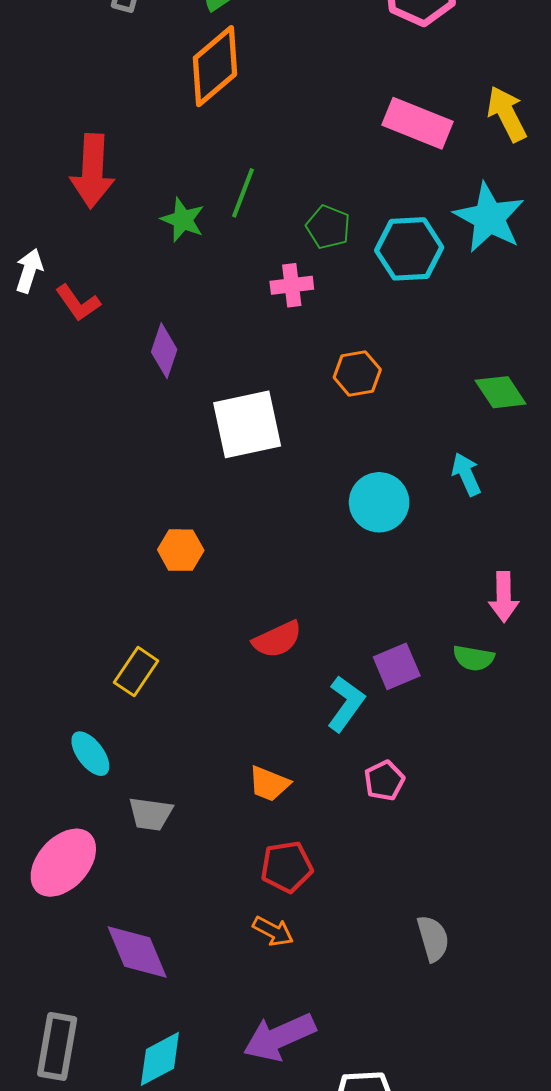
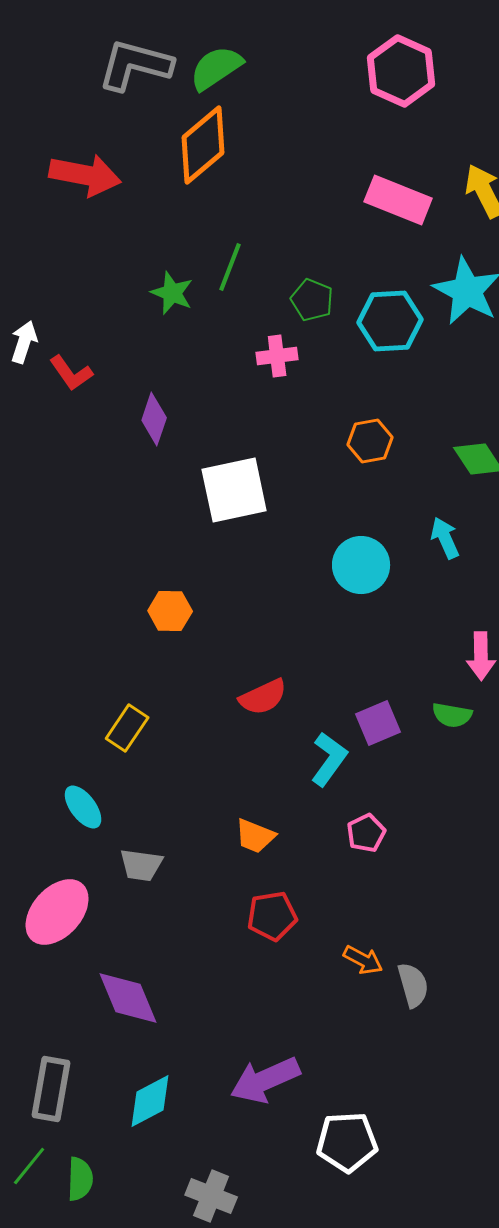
red arrow: (92, 171) -> (85, 175), moved, turned -82
orange hexagon: (357, 373) -> (370, 441), moved
orange arrow: (273, 931) -> (363, 960), moved

